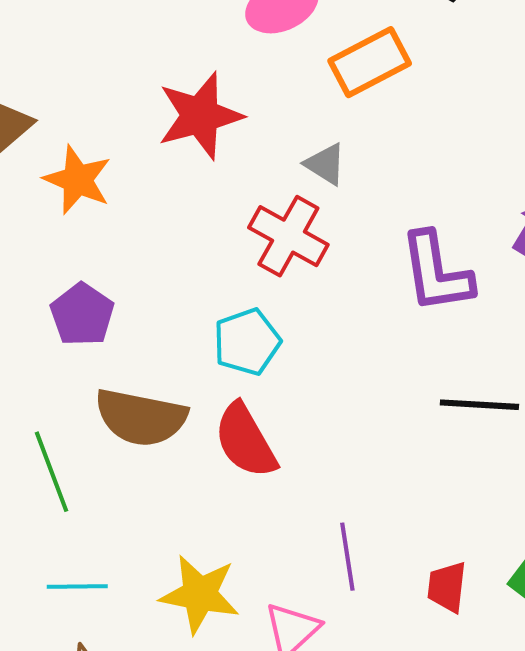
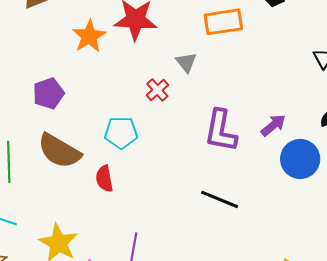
orange star: (78, 180) -> (89, 36), moved
red cross: (288, 236) -> (157, 90), size x0.6
red semicircle: (245, 441) -> (104, 179), size x0.7

